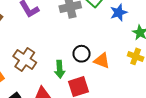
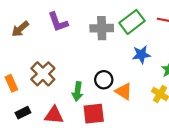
blue star: (119, 13) -> (141, 55), moved

